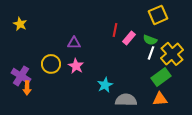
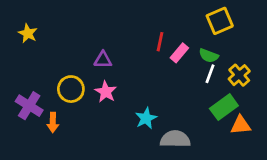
yellow cross: (172, 54) -> (239, 75), size x0.7
orange arrow: (27, 88) -> (53, 122), moved
orange triangle: (160, 99) -> (241, 125), moved

